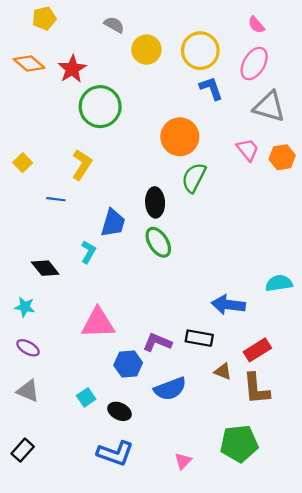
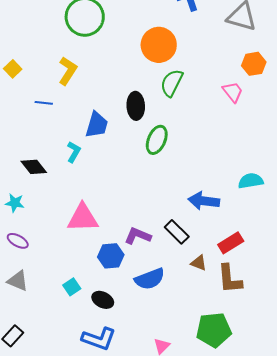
pink trapezoid: (248, 150) -> (233, 92), moved
green ellipse: (158, 242) -> (157, 140), moved, turned 56
black rectangle: (199, 338) -> (177, 232), turned 35

